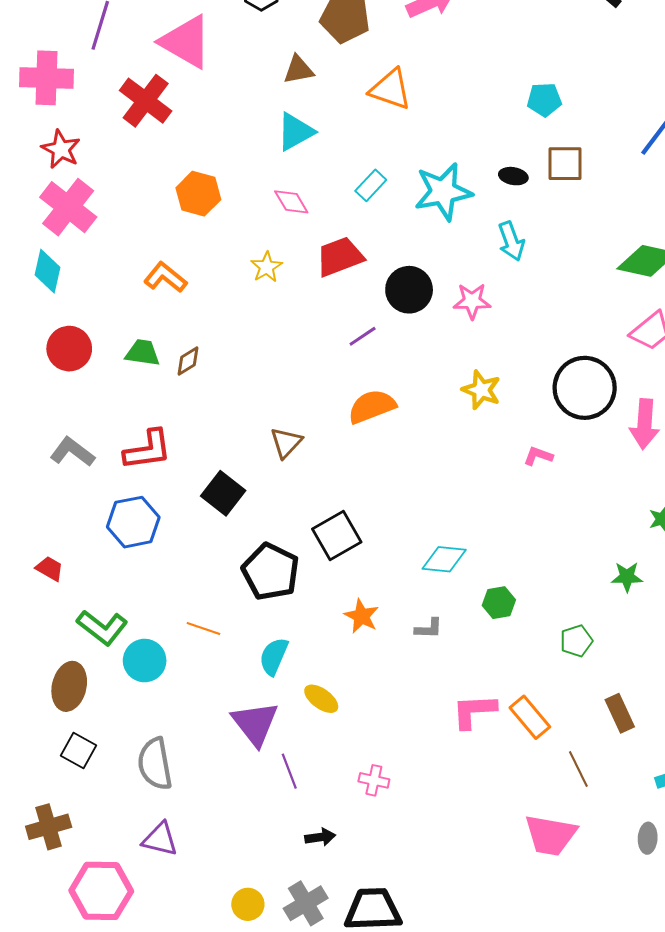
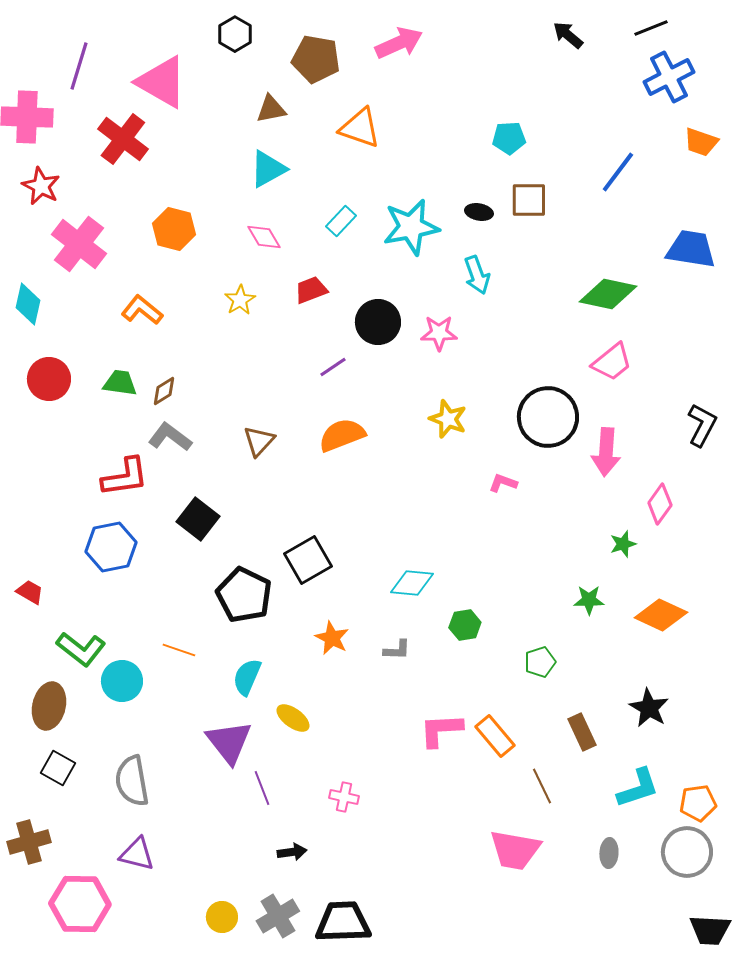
pink cross: (68, 207) -> (79, 244), moved
red trapezoid: (340, 257) -> (311, 290), size x0.7
brown triangle: (286, 443) -> (259, 441), moved
gray L-shape: (72, 452) -> (170, 437), moved

